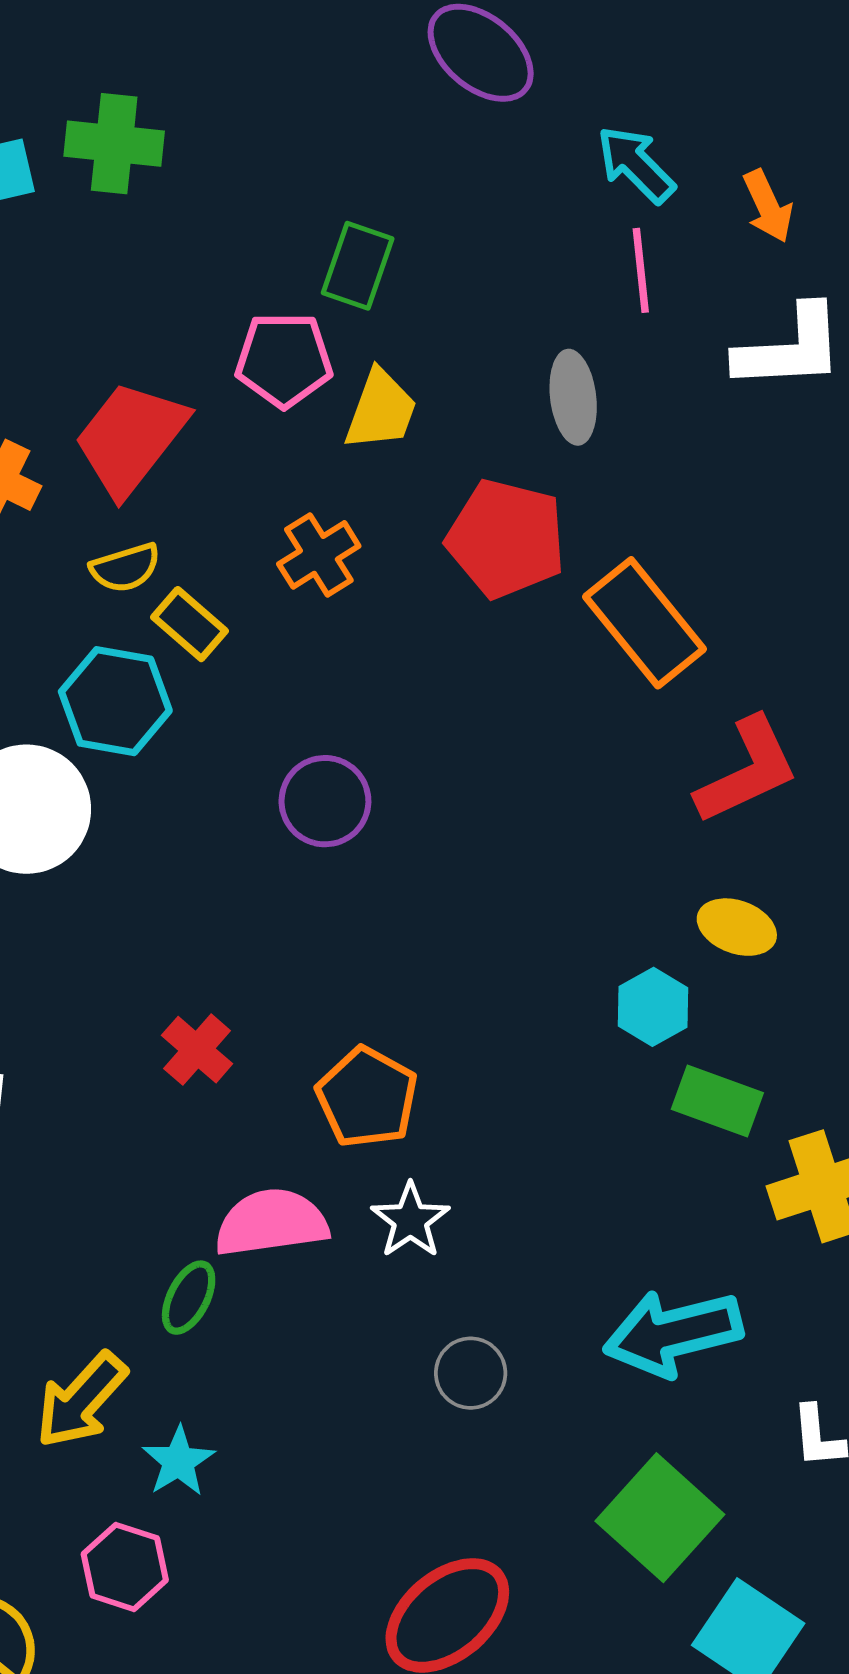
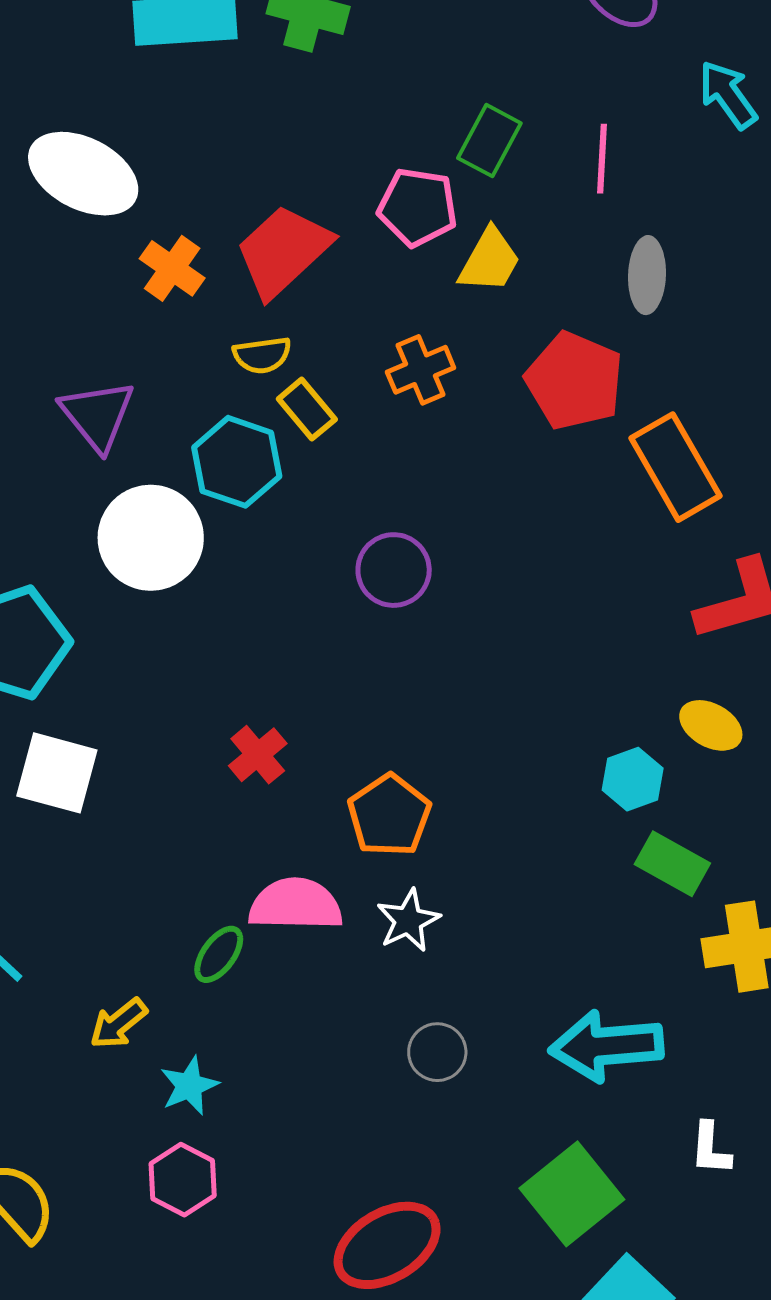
pink line: (641, 270) -> (602, 159), moved
yellow arrow: (81, 1400) -> (118, 1023), size x0.7
pink hexagon: (125, 1567) -> (183, 1180), moved

